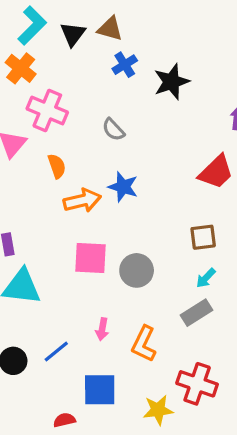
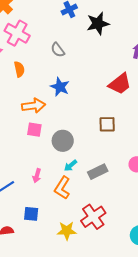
orange arrow: (82, 201) -> (34, 106), moved
pink square: (90, 258) -> (34, 130), size x0.7
cyan arrow: (206, 278) -> (71, 166), moved
red cross: (197, 384) -> (93, 217), turned 30
blue square: (100, 390) -> (31, 214), size x0.7

